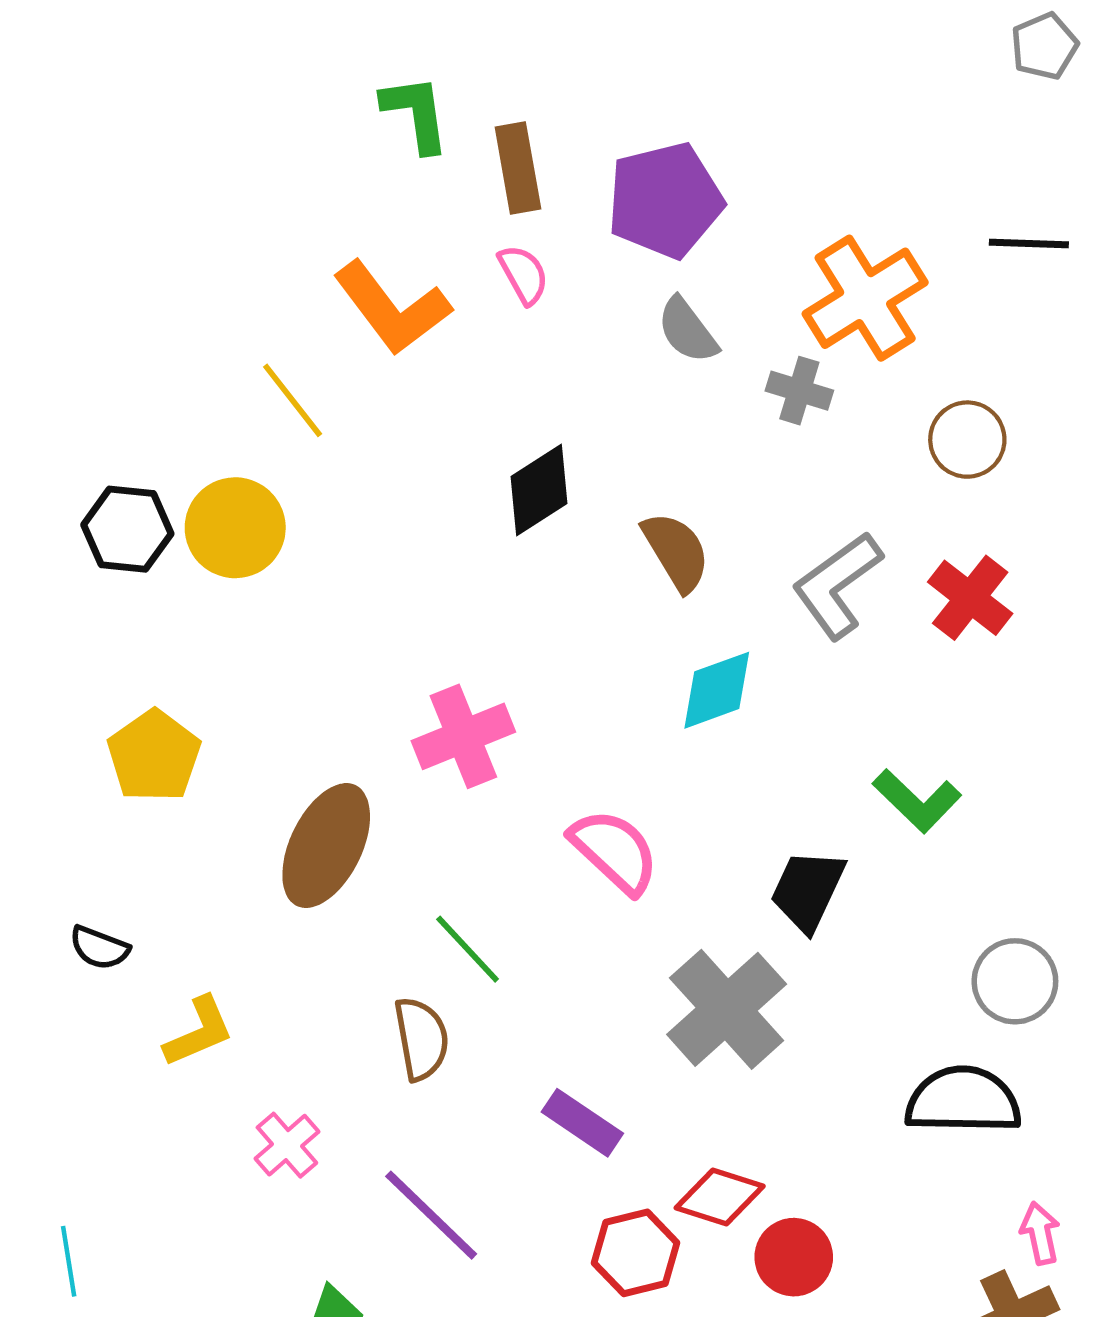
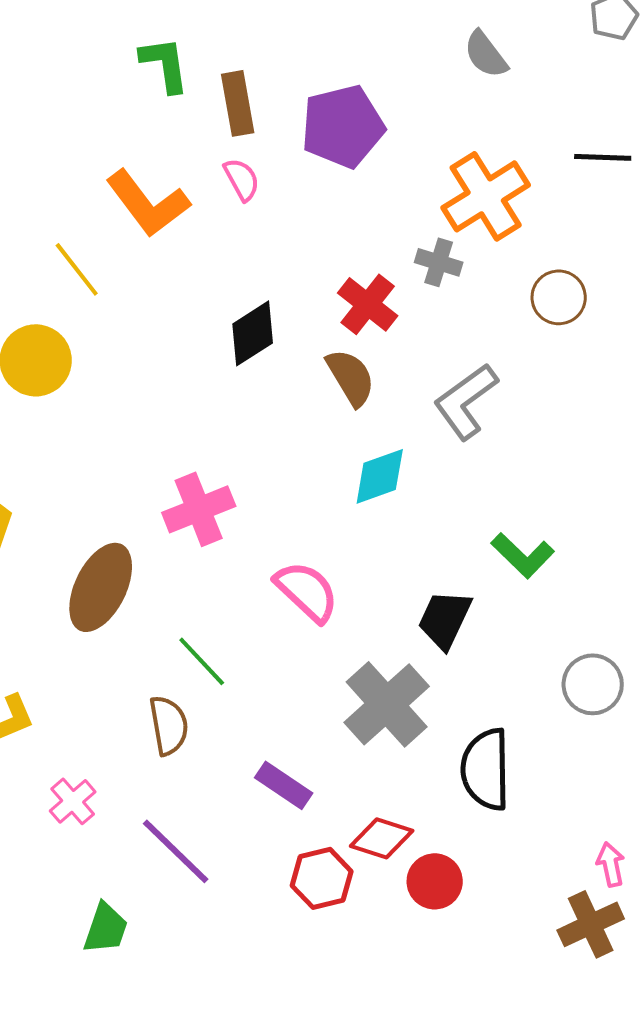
gray semicircle: (687, 330) -> (486, 54), moved
red cross: (970, 598) -> (368, 304), moved
black semicircle: (963, 1100) -> (486, 769), moved, turned -92

